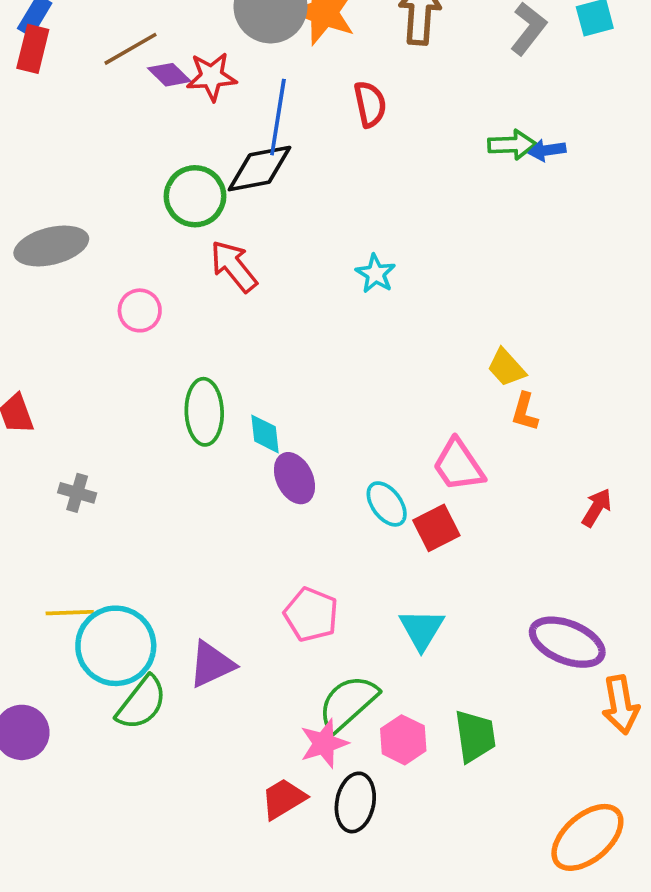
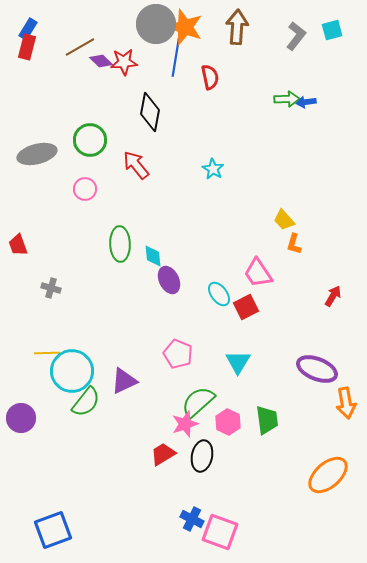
blue line: (278, 117) -> (176, 56), moved
black diamond: (259, 169) -> (150, 112), turned -69
green circle: (195, 196) -> (90, 140), moved

